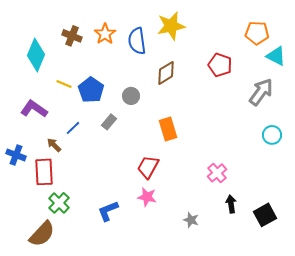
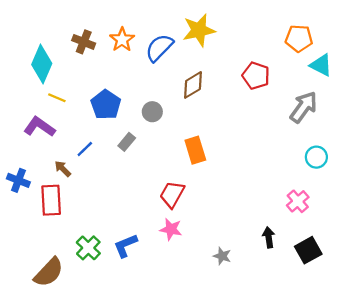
blue semicircle: (137, 41) -> (159, 48), turned 52
yellow line: (64, 84) -> (57, 98), moved
pink cross: (217, 173) -> (298, 201), moved
green cross: (59, 203) -> (88, 248), moved

